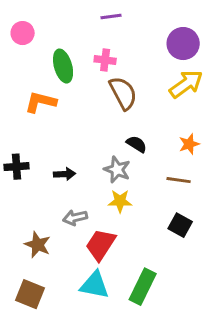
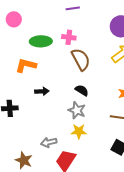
green ellipse: (63, 66) -> (41, 41), turned -75
black semicircle: (137, 144) -> (82, 90), moved
black arrow: (65, 174) -> (42, 91), moved

